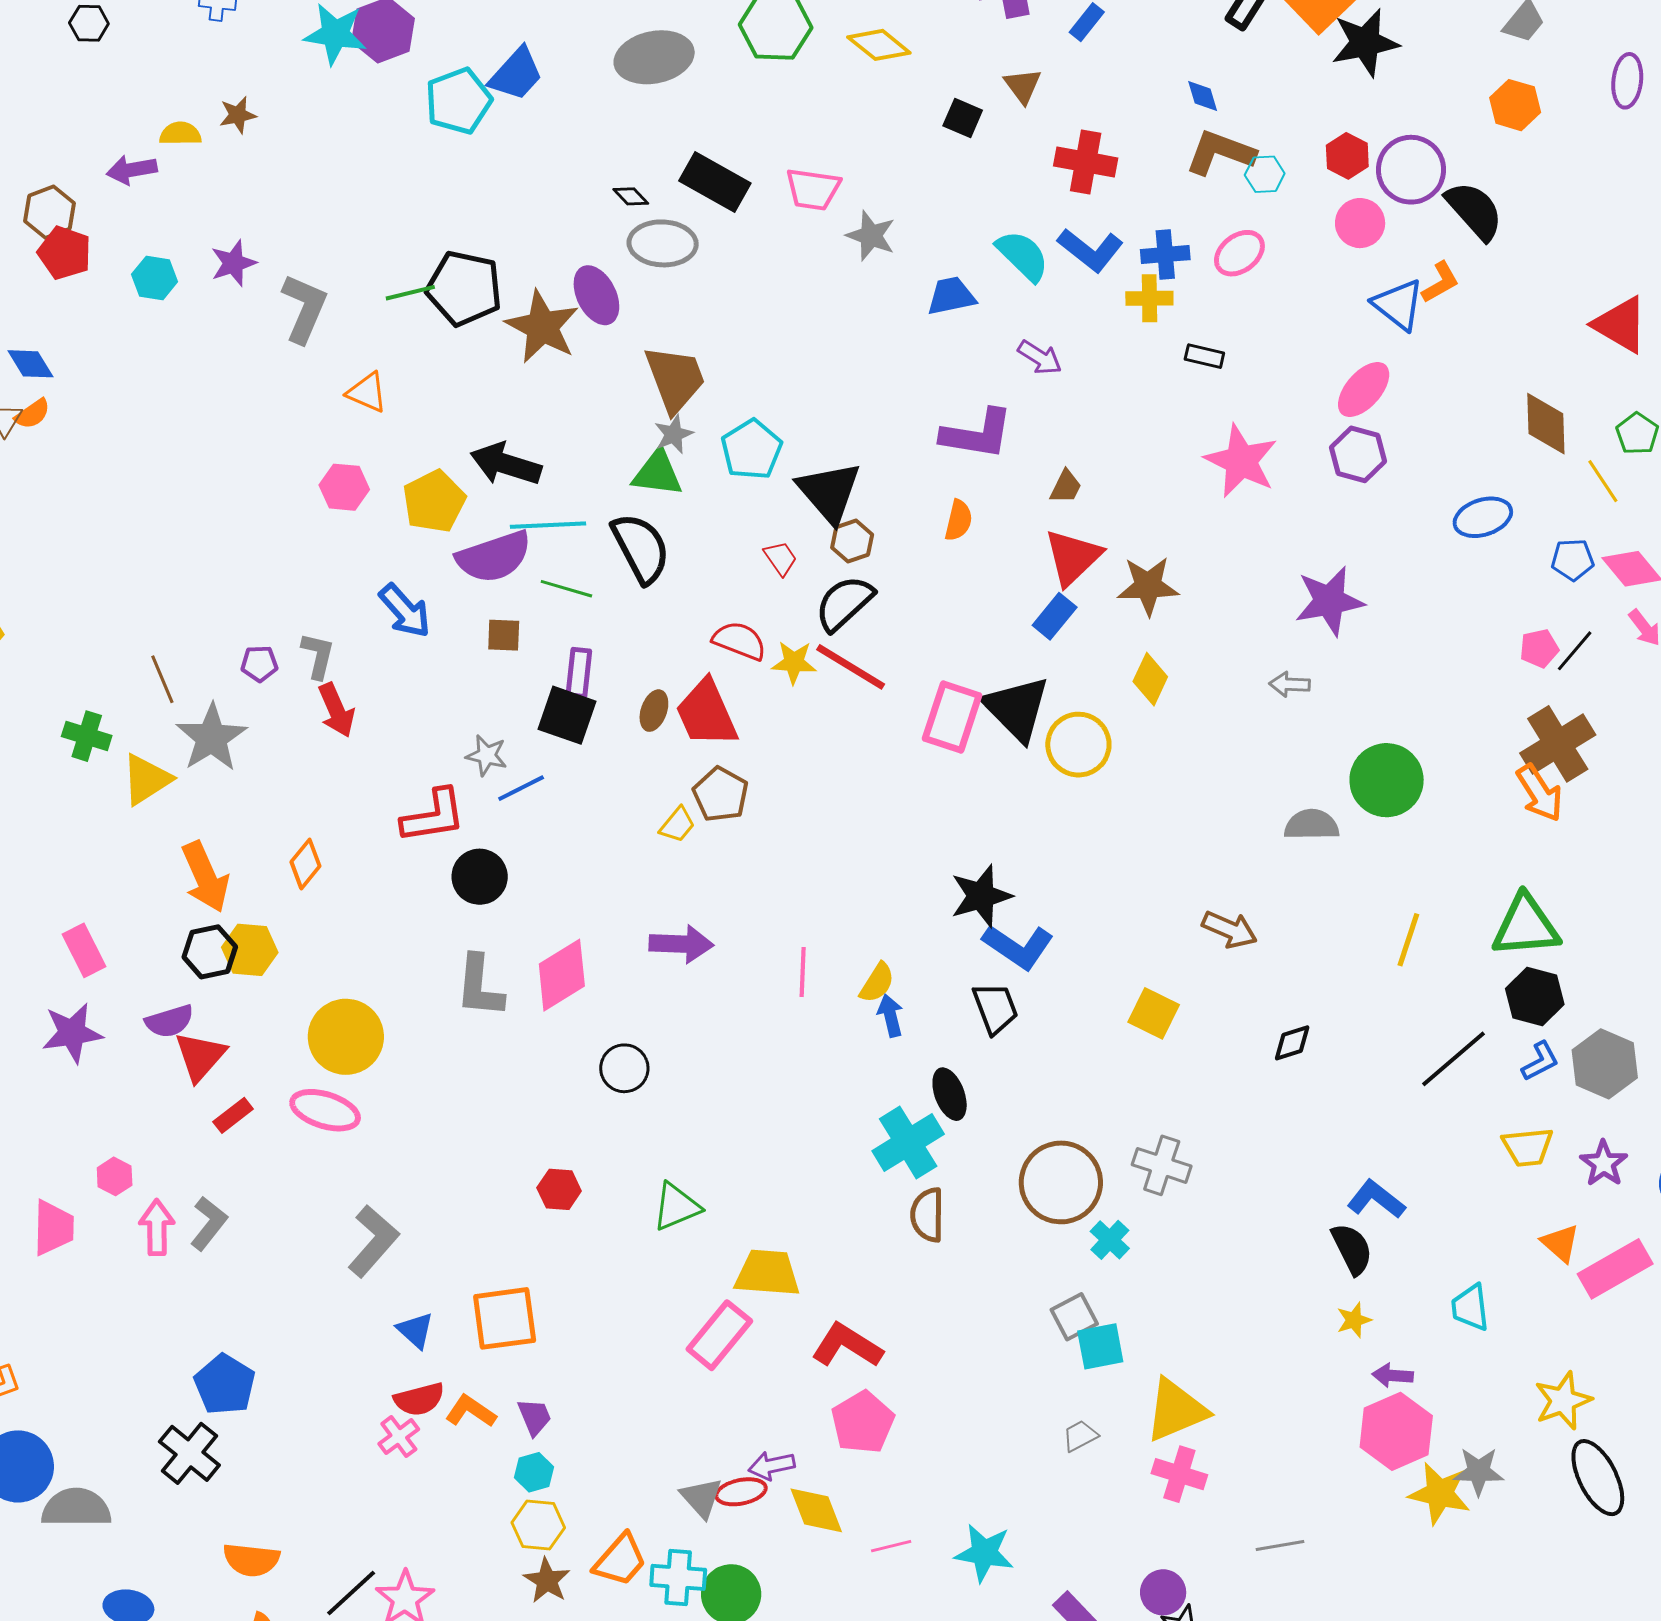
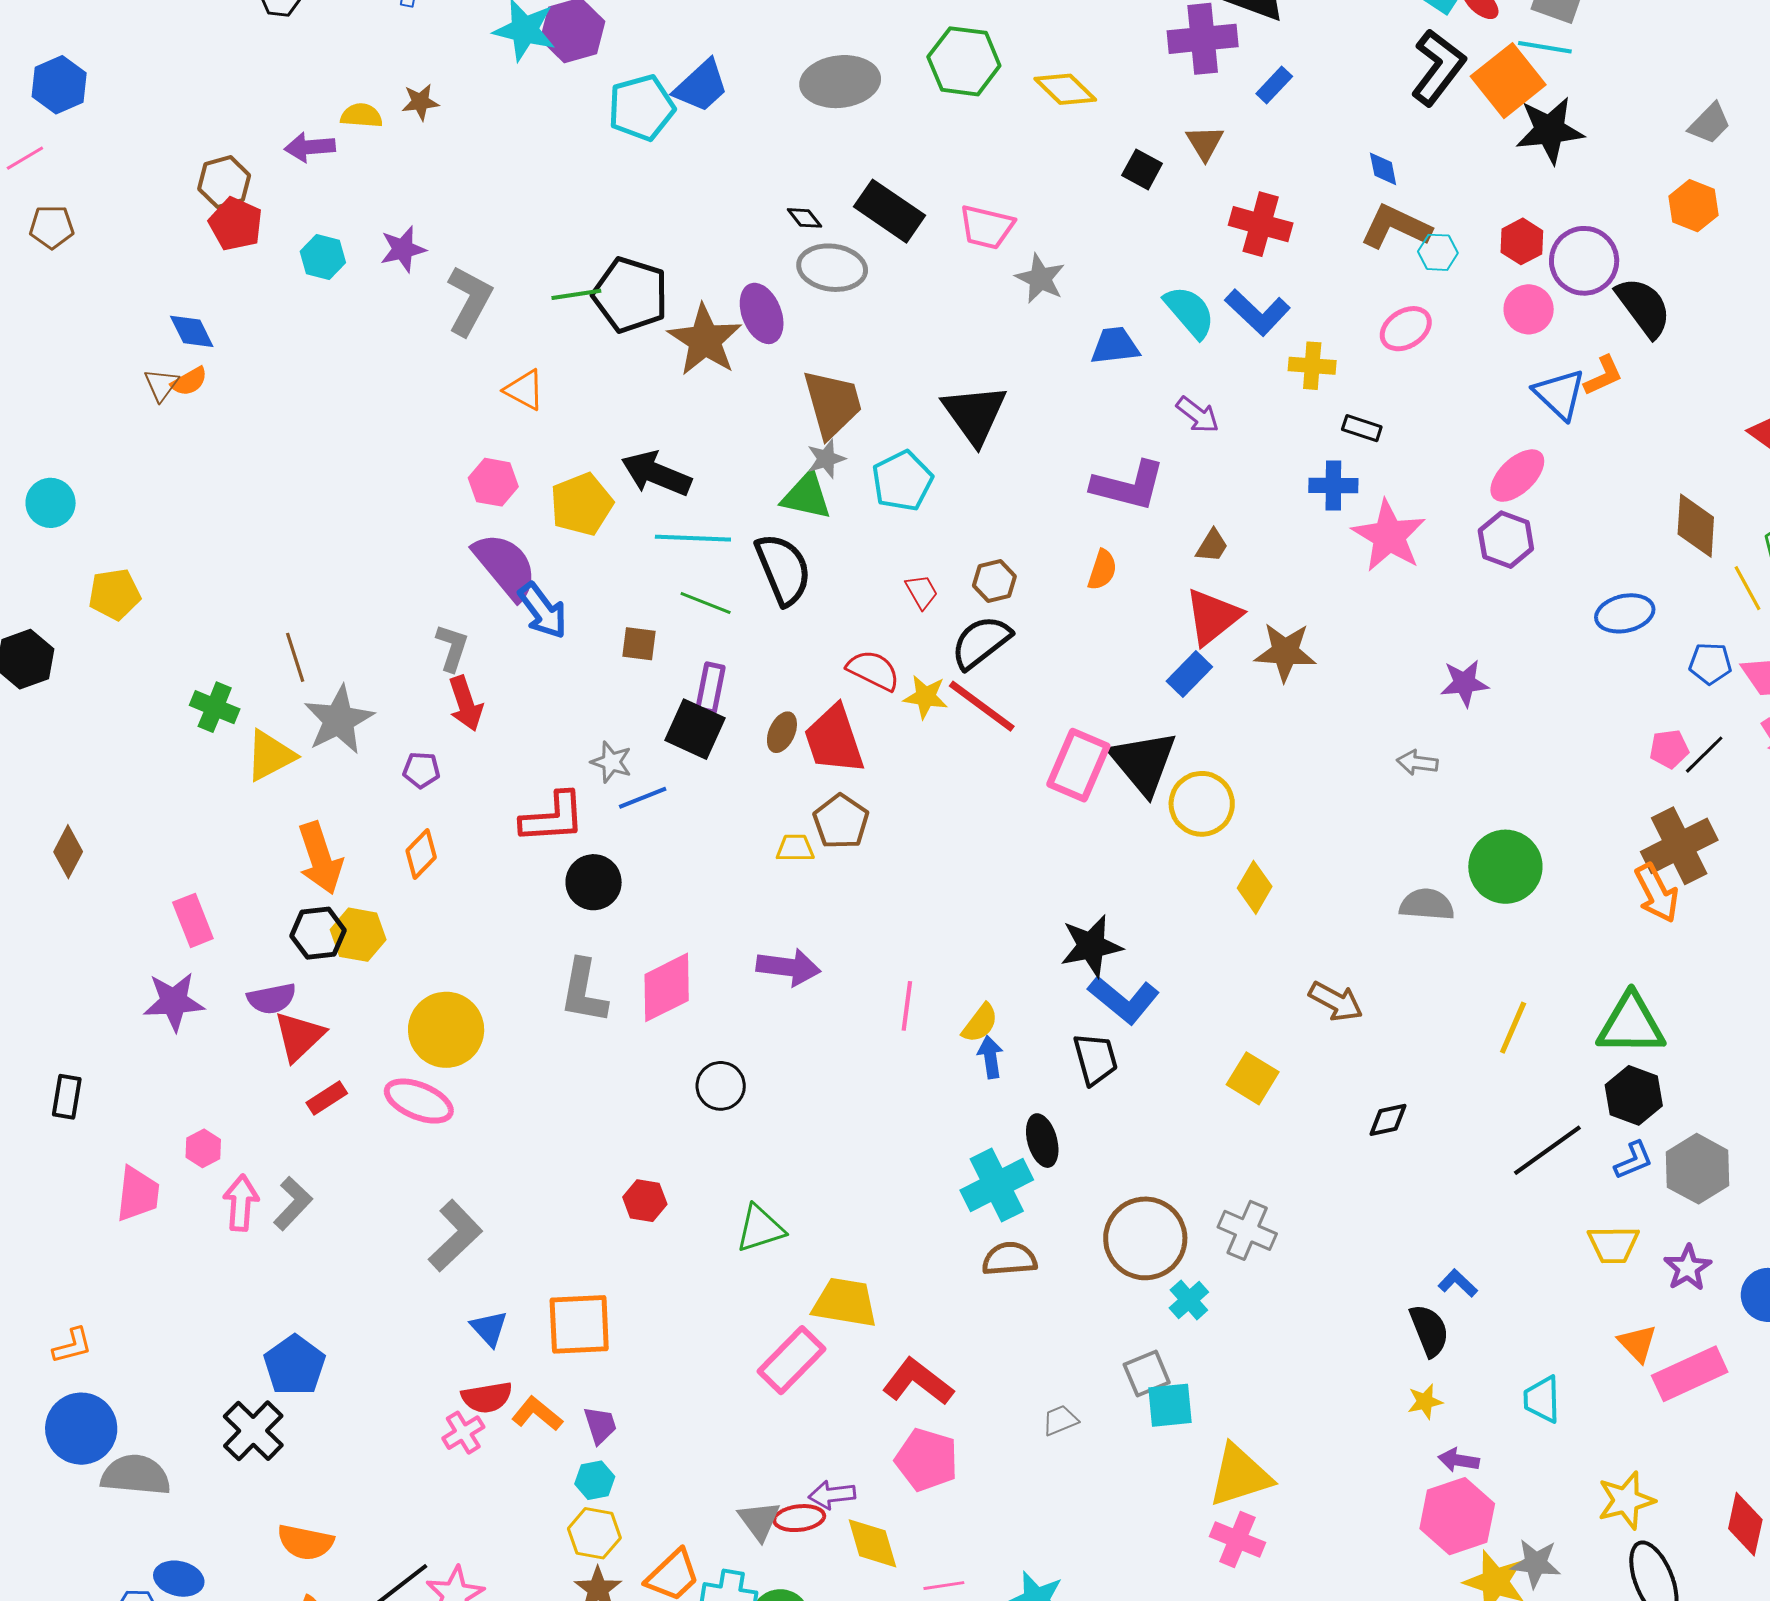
blue cross: (1165, 255) -> (1333, 485), moved
black triangle: (829, 492) -> (975, 414), moved
purple semicircle: (494, 557) -> (505, 566), moved, turned -116
purple star: (1329, 601) -> (1464, 683), size x0.7
purple pentagon: (259, 664) -> (421, 770), moved
yellow diamond: (1150, 679) -> (1255, 887), moved
yellow trapezoid: (677, 825) -> (795, 848), turned -135
blue L-shape: (1376, 1199) -> (1458, 1283), size x0.7
brown semicircle: (927, 1215) -> (1009, 1259), turned 80
pink pentagon: (863, 1422) -> (927, 1460), turned -30
gray trapezoid: (1080, 1436) -> (1060, 1420), moved

